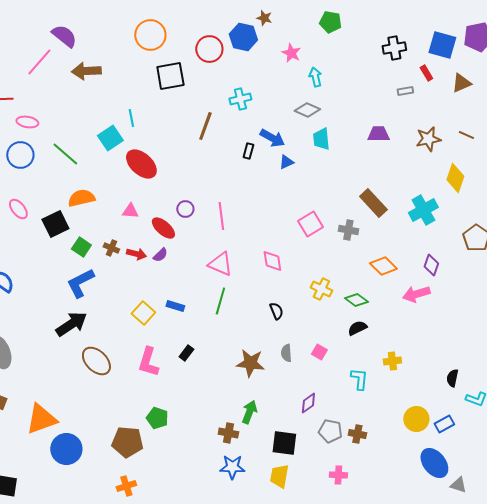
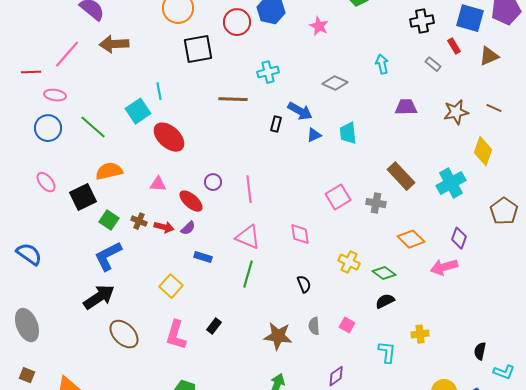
pink line: (39, 62) -> (67, 54), moved
cyan arrow: (315, 77) -> (382, 64), moved
gray rectangle: (405, 91) -> (433, 64), turned 49
brown line: (205, 126) -> (233, 99), turned 72
cyan trapezoid: (321, 139) -> (348, 133), moved
blue rectangle: (175, 306) -> (203, 257), moved

